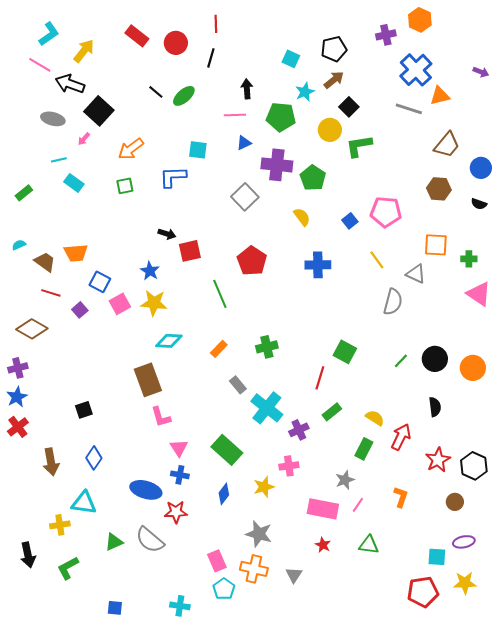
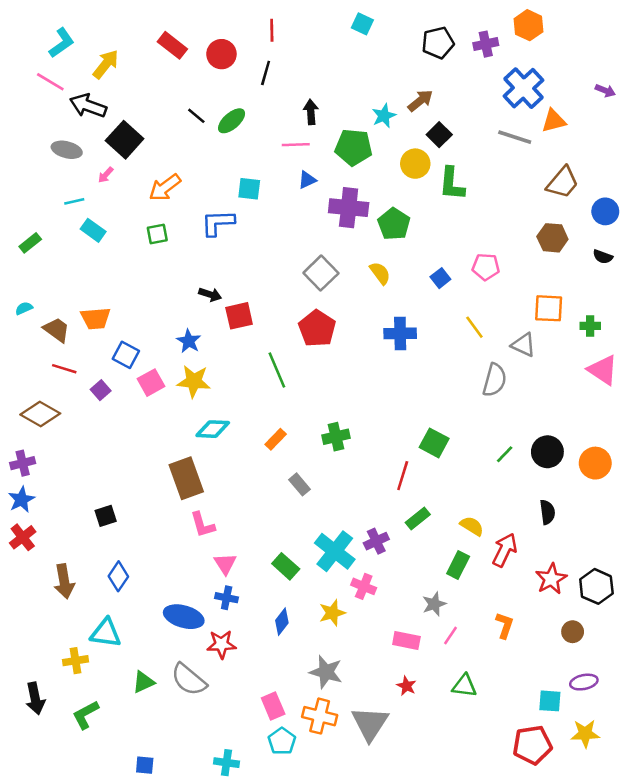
black pentagon: (334, 49) -> (438, 43), moved
cyan square: (291, 59) -> (362, 24), moved
green L-shape: (359, 146) -> (452, 184), turned -76
gray square: (245, 197) -> (321, 273), moved
pink pentagon: (386, 212) -> (486, 267), size x0.7
cyan cross: (267, 408) -> (335, 551), moved
green rectangle: (227, 450) -> (286, 566), size x0.7
pink cross: (289, 466) -> (364, 586), turned 30
pink rectangle: (323, 509) -> (406, 641), size x0.7
gray triangle: (294, 575) -> (370, 724), size x1.8

